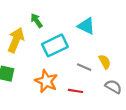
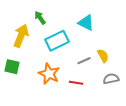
gray line: (84, 67) -> (84, 61), turned -48
gray semicircle: (113, 87) -> (111, 79), turned -42

